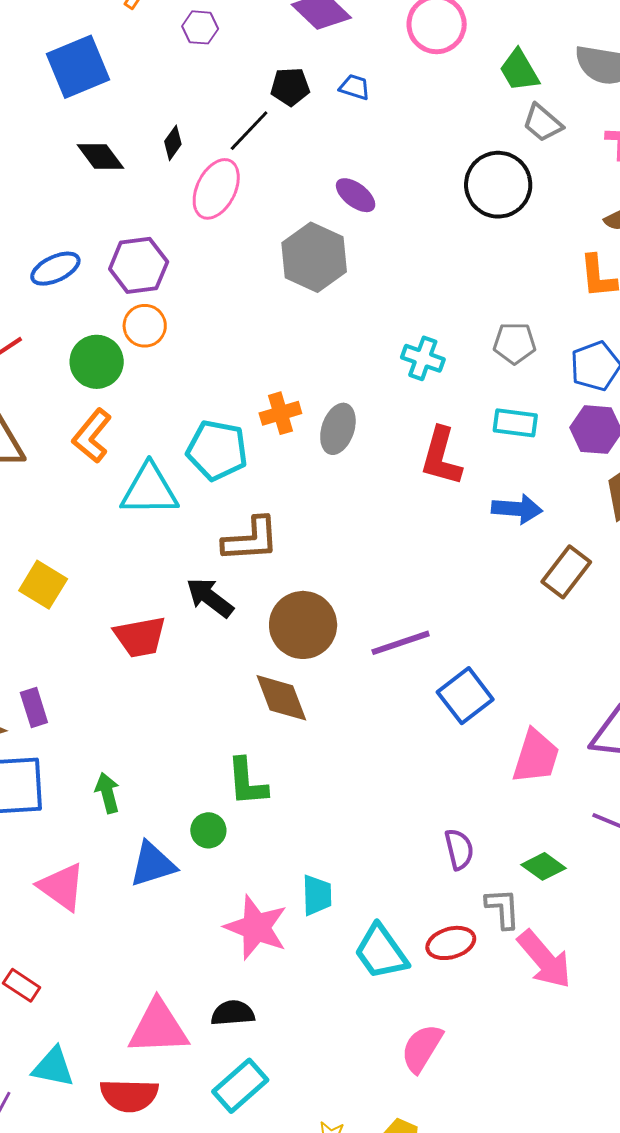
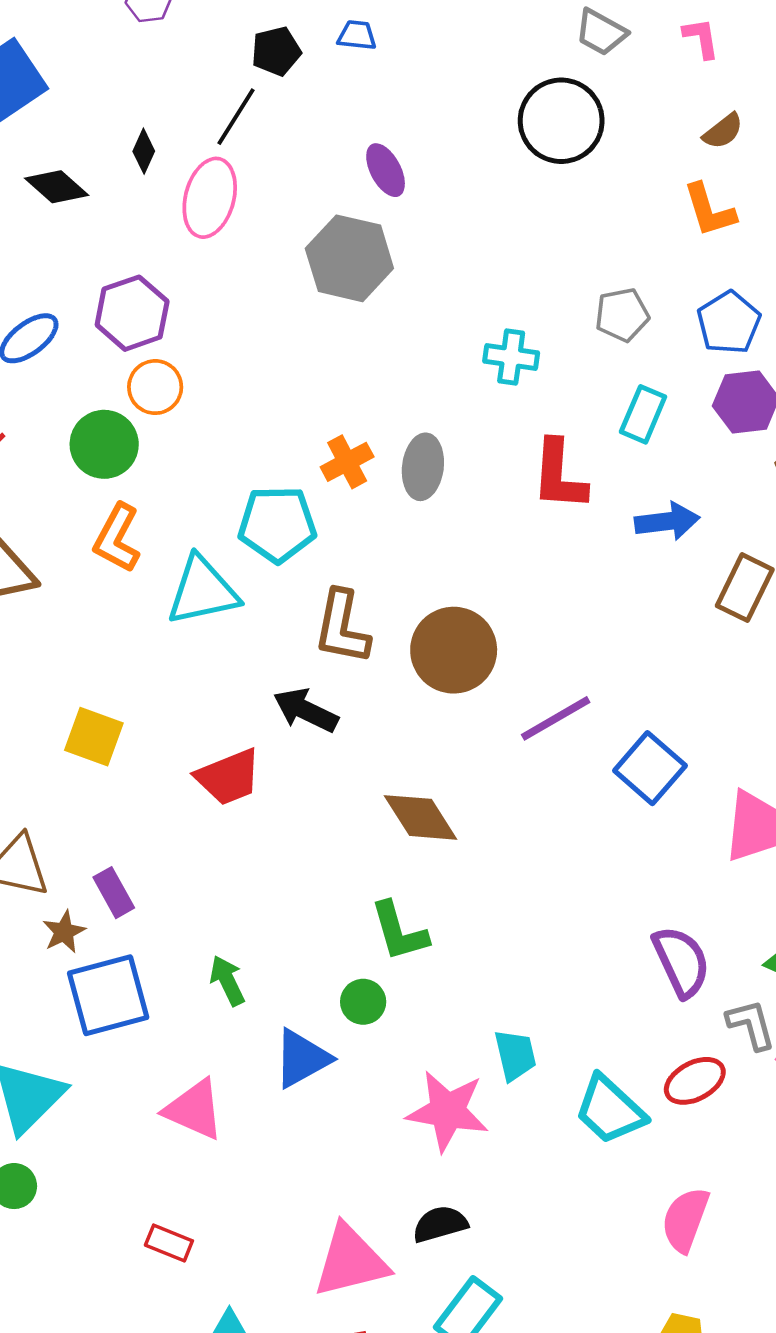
purple ellipse: (356, 195) -> (386, 170), turned 36
cyan rectangle: (515, 423) -> (643, 414), turned -63
brown L-shape: (251, 539) -> (342, 627), turned 116
brown circle: (303, 625) -> (454, 650), moved
purple semicircle: (459, 849) -> (681, 962), size x1.4

